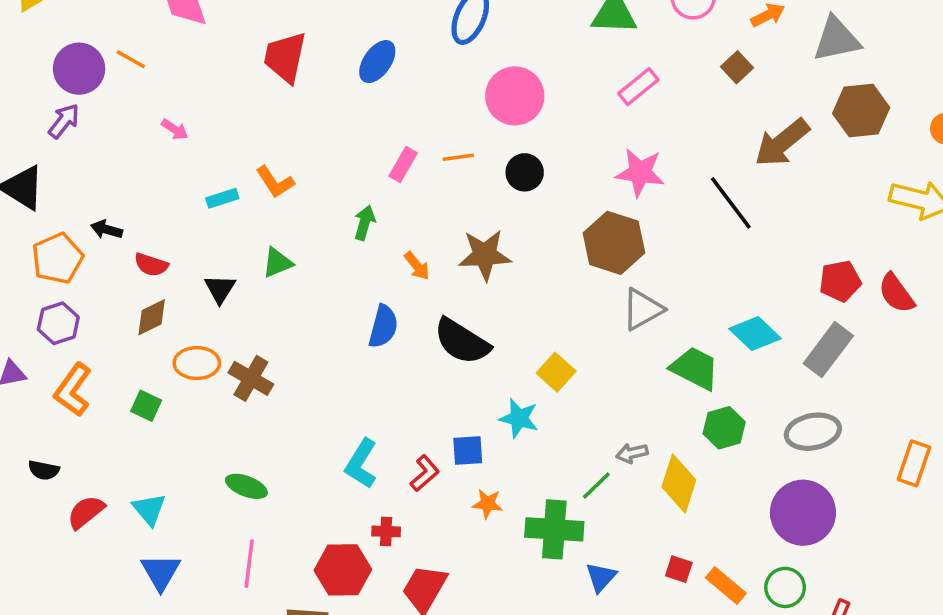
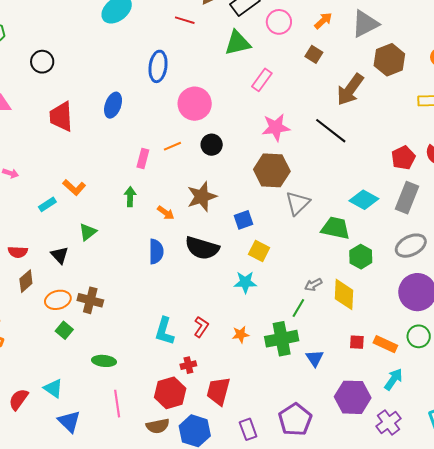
green square: (146, 406) -> (64, 330), moved, turned 30
blue square: (468, 451) -> (243, 220), moved

